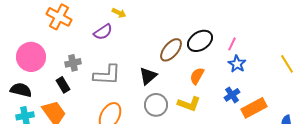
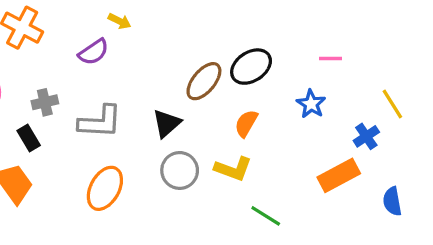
pink line: (232, 44) -> (331, 58), moved, turned 64
blue cross: (232, 95) -> (366, 136), moved

